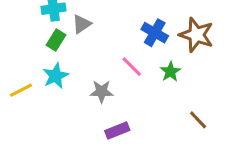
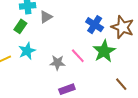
green rectangle: (56, 40) -> (20, 26), moved
pink line: (132, 67) -> (78, 56), moved
green star: (170, 72) -> (104, 51), size x1.6

